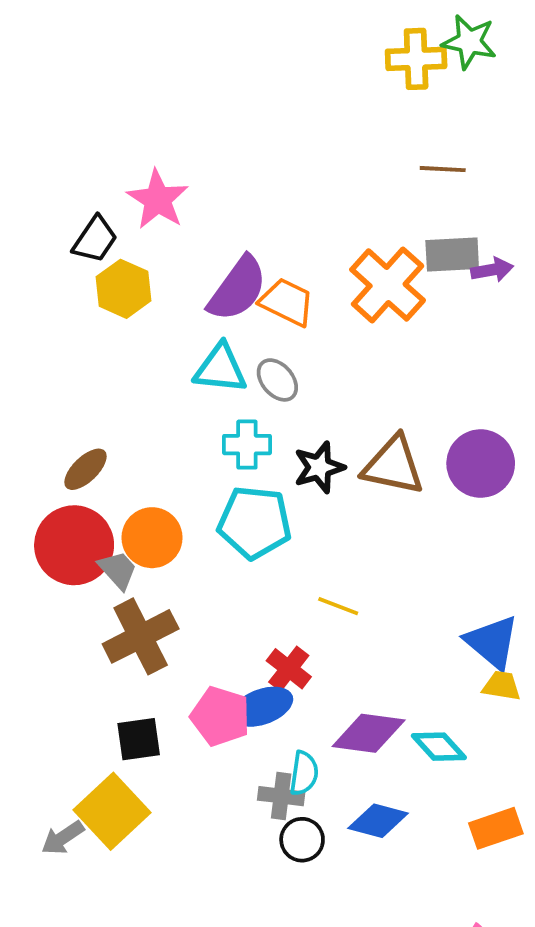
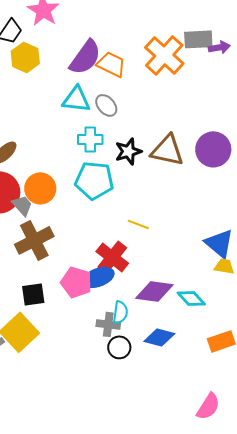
red cross: (289, 669) -> (112, 257), size x1.4

